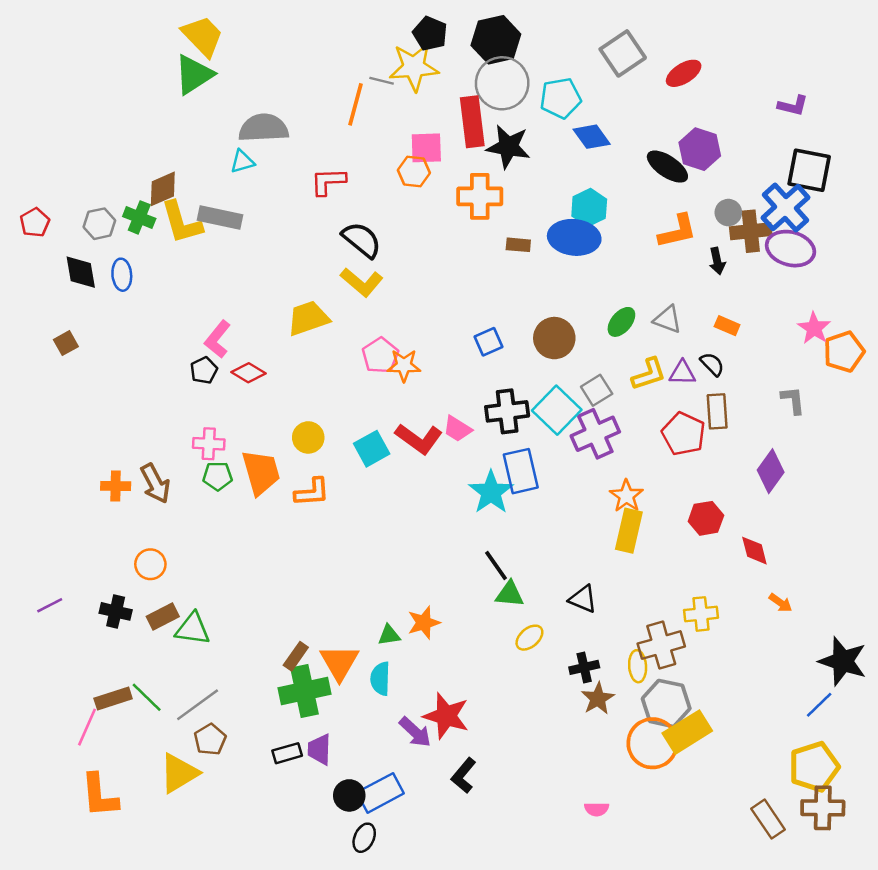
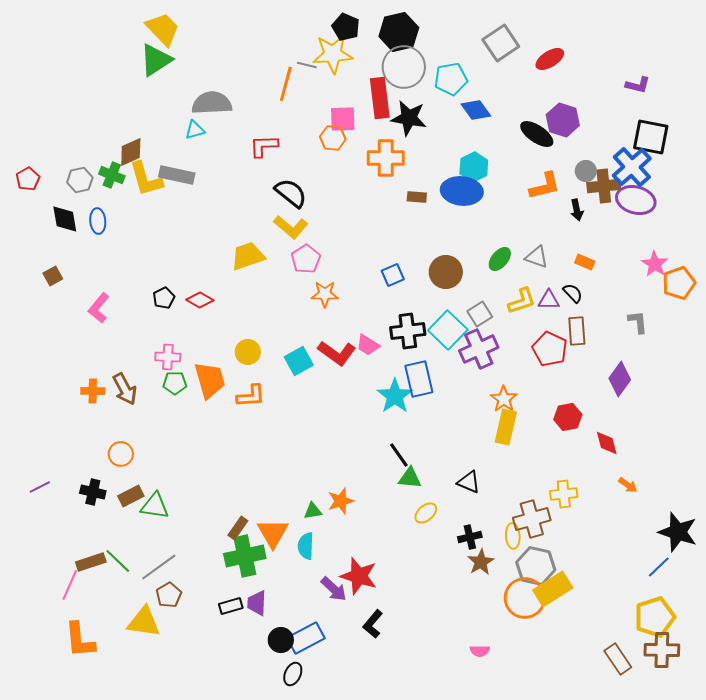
pink L-shape: (218, 339) -> (99, 308), moved
pink pentagon: (380, 355) -> (306, 259), moved
yellow triangle: (179, 773) -> (144, 622), turned 39

